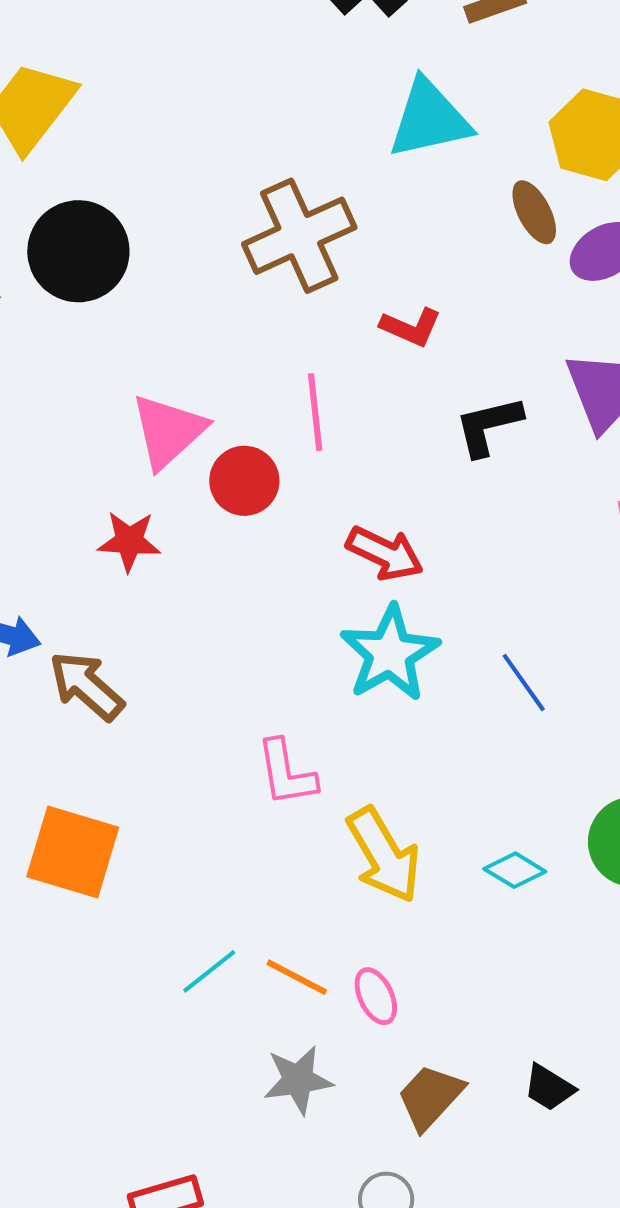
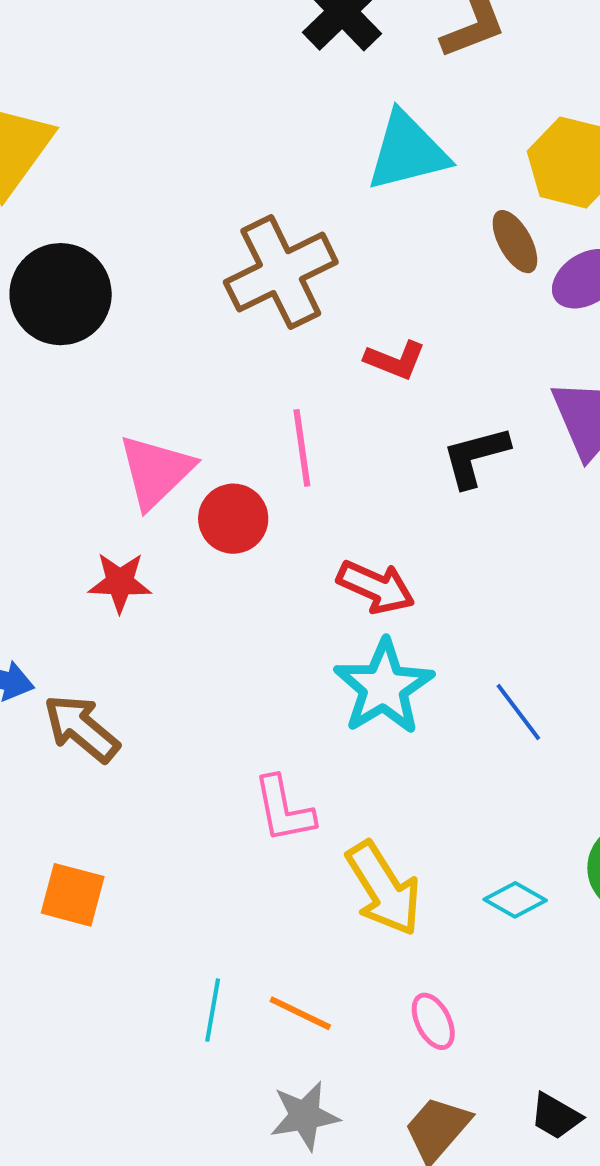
orange square: (73, 852) -> (73, 895), size x0.7
cyan line: (209, 971) -> (213, 1010), turned -40
pink ellipse: (376, 996) -> (433, 1021), moved

